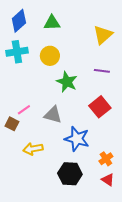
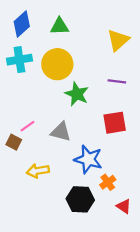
yellow circle: (50, 56) -> (57, 64), size x1.4
red square: (100, 107) -> (115, 123), turned 30
orange cross: (106, 159) -> (108, 182), moved

